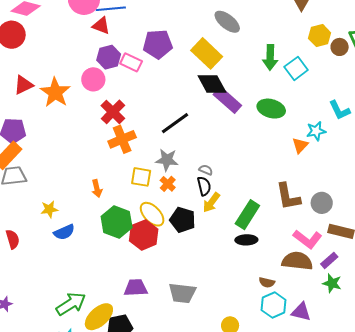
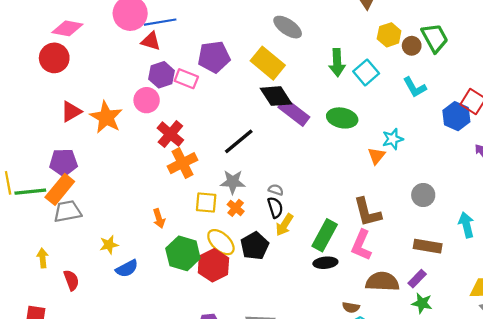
cyan L-shape: (339, 110) -> (415, 87), moved
gray circle: (322, 203) -> (423, 195), moved
black pentagon: (183, 220) -> (255, 246), turned 30
pink L-shape: (308, 239) -> (361, 245), moved, turned 80

